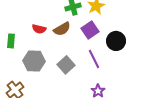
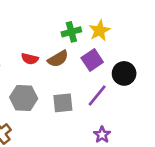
purple line: (94, 59) -> (97, 96), turned 66
gray square: (66, 65) -> (63, 103), turned 36

